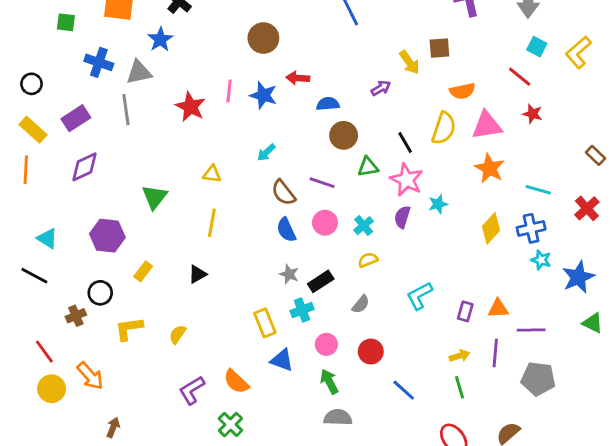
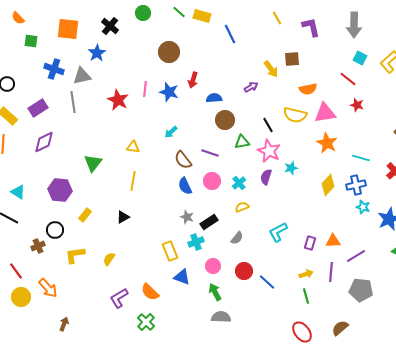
red arrow: (298, 78) -> (193, 80), turned -77
yellow semicircle: (444, 128) -> (295, 115), turned 85
purple line: (531, 330) -> (356, 256), turned -30
blue line: (404, 390) -> (267, 282), moved

